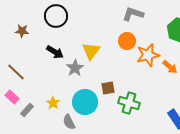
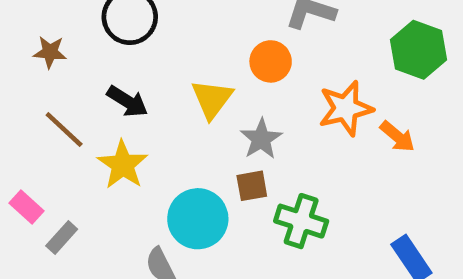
orange circle: (127, 41) -> (271, 61), moved
gray star: (75, 68) -> (261, 139), moved
brown line: (16, 72) -> (64, 130), moved
yellow star: (53, 103) -> (123, 165), moved, size x1.5

